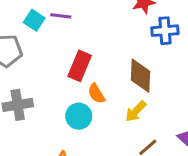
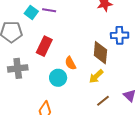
blue cross: (165, 31) -> (120, 35), moved
red rectangle: (80, 66) -> (44, 46), moved

